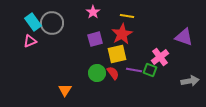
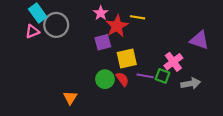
cyan rectangle: (33, 22) -> (38, 13), moved
red star: (122, 34) -> (117, 26), moved
pink triangle: (30, 41) -> (32, 31), moved
gray arrow: (190, 81) -> (191, 83), moved

